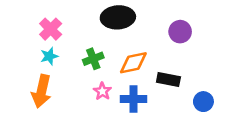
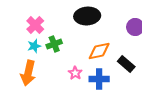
green cross: (93, 59) -> (54, 44), moved
black rectangle: (168, 80) -> (126, 64), turned 30

